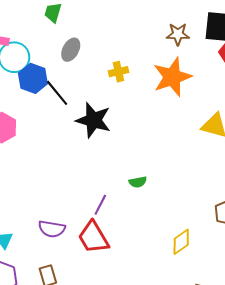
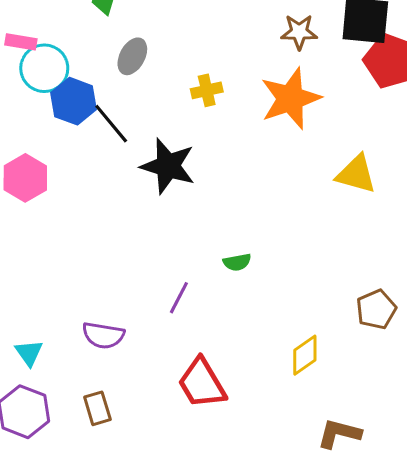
red trapezoid: (93, 237) -> (202, 383), moved

